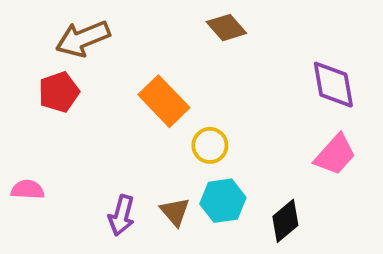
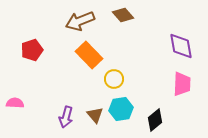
brown arrow: (83, 39) -> (80, 21), moved
pink trapezoid: (335, 155) -> (182, 84), turned -40

